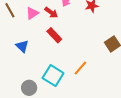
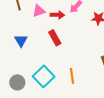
red arrow: (51, 12) -> (57, 15), turned -48
orange line: (80, 68) -> (72, 76), turned -63

